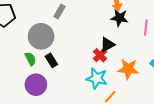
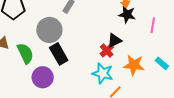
green semicircle: (30, 59) -> (25, 53), moved, size x1.5
black rectangle: (51, 60) -> (59, 54), size x1.5

